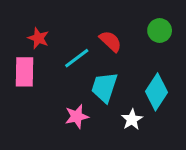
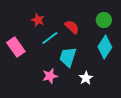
red star: (38, 38) -> (38, 20), moved
pink rectangle: (25, 72) -> (16, 47), turned -36
cyan diamond: (157, 92) -> (105, 47), moved

